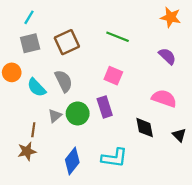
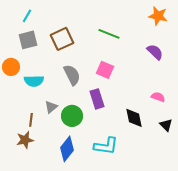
gray semicircle: (64, 81) -> (72, 75), moved
cyan semicircle: (37, 88) -> (34, 81), turned -48
pink semicircle: (164, 98) -> (158, 97), moved, size x0.6
green circle: (78, 113) -> (72, 116), moved

